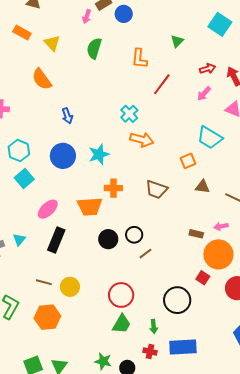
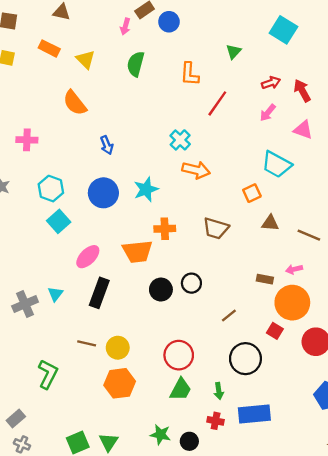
brown line: (145, 254) -> (229, 316), moved
orange hexagon: (47, 317) -> (120, 383), moved

